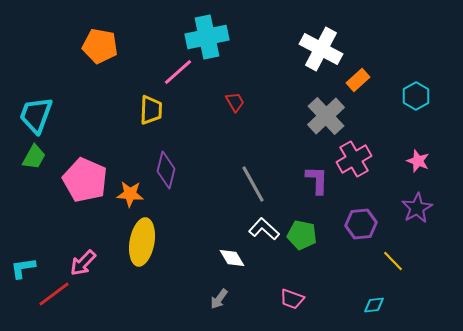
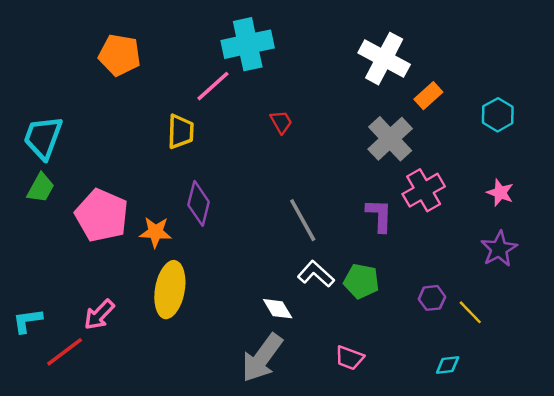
purple hexagon: (361, 224) -> (432, 298), moved, size x0.7
gray arrow: (219, 299) -> (262, 358), size x2.0

